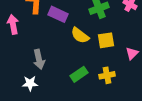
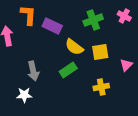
green rectangle: (79, 74) -> (68, 70), moved

